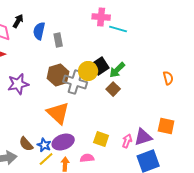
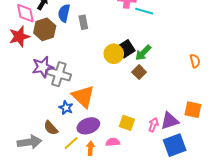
brown hexagon: (58, 75) -> (45, 29), moved
gray cross: (75, 82) -> (59, 74), moved
blue star: (44, 145) -> (66, 108), moved

